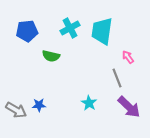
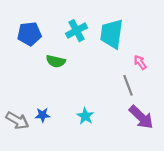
cyan star: (89, 103) -> (85, 116), moved

